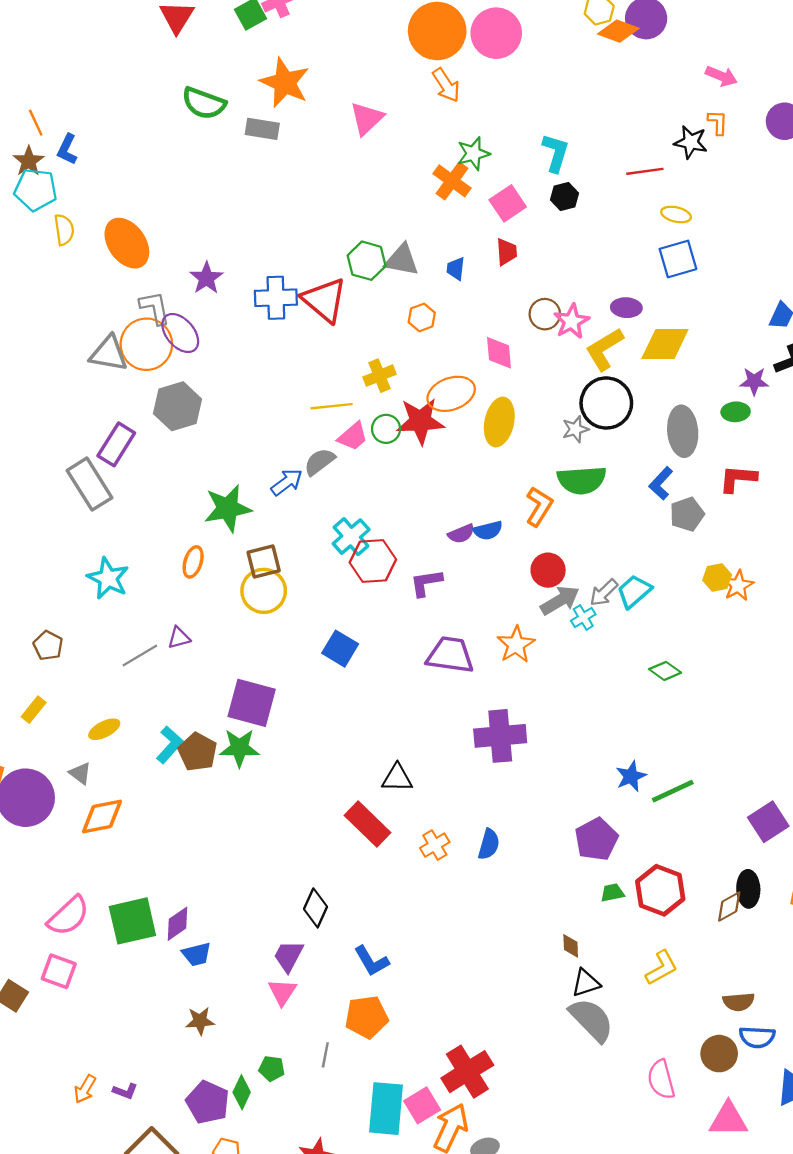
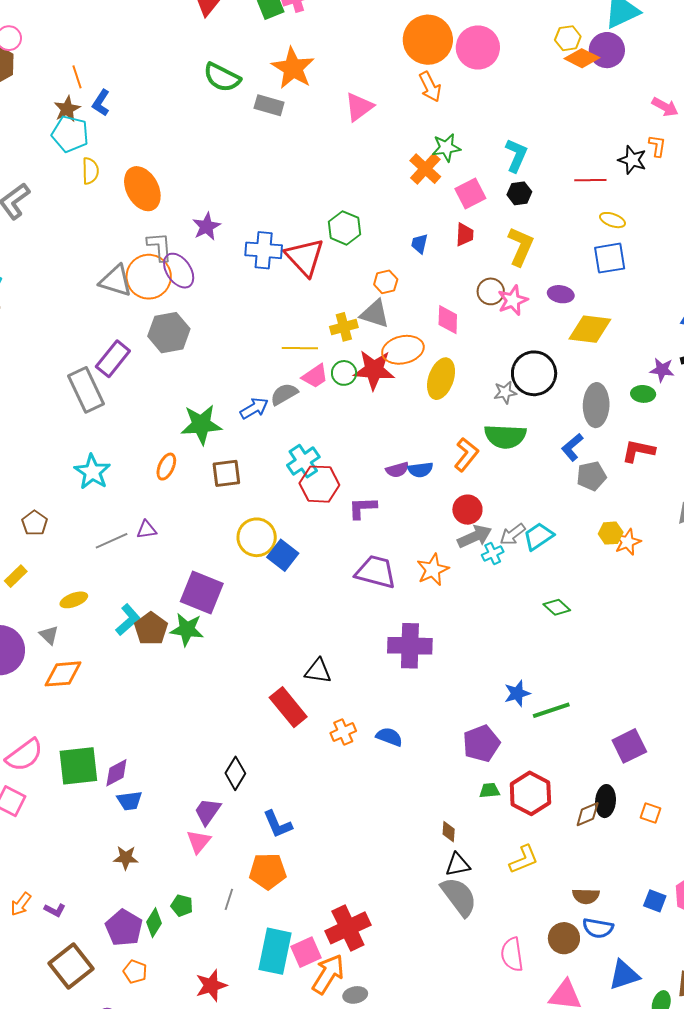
gray triangle: (402, 260) -> (375, 314), moved
yellow L-shape: (604, 349) -> (521, 246), moved, turned 138
yellow circle: (264, 591) -> (257, 537), moved
blue semicircle: (489, 844) -> (389, 737), turned -92

